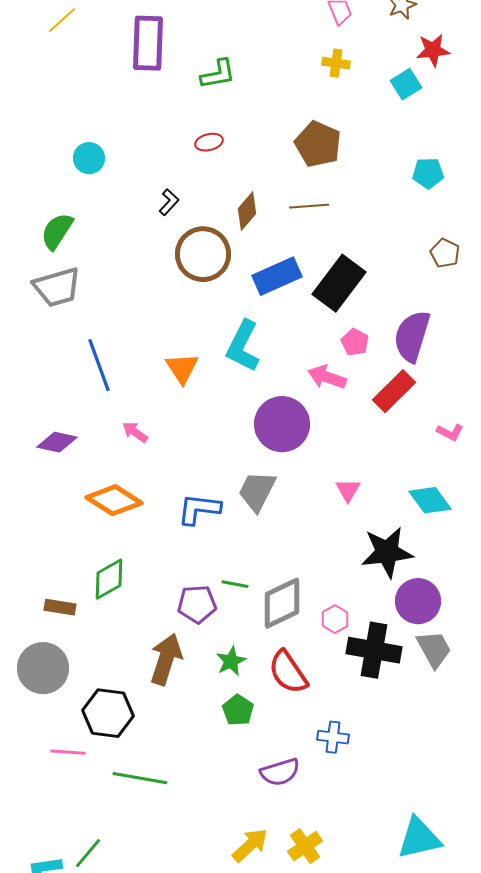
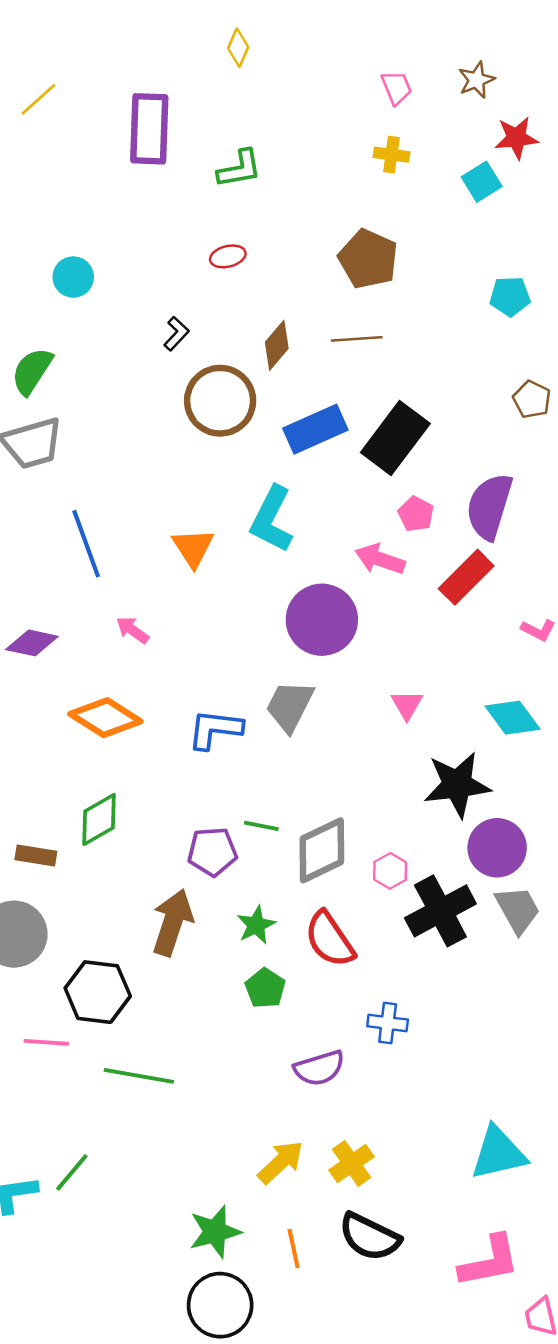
black cross: (374, 650) -> (440, 911), turned -38

